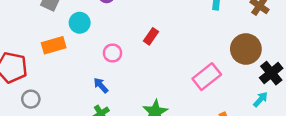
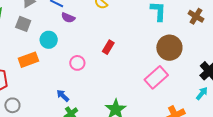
brown circle: (246, 49) -> (169, 48), moved
blue arrow: (101, 85) -> (63, 96), moved

